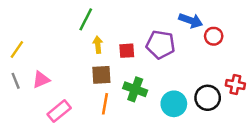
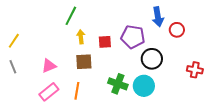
blue arrow: (191, 21) -> (158, 17), turned 60
pink triangle: (41, 80) -> (49, 66), moved
green cross: (135, 89) -> (118, 84), moved
black circle: (208, 98) -> (152, 59), moved
orange line: (105, 104) -> (77, 91), moved

